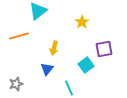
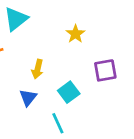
cyan square: (86, 65) -> (69, 92), moved

